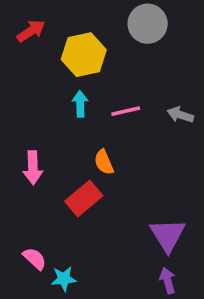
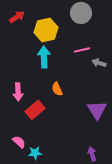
cyan arrow: (80, 104) -> (44, 57), size x1.5
pink line: (126, 111) -> (82, 50), moved
red rectangle: (84, 199) -> (35, 110), moved
purple triangle: (168, 235) -> (97, 110), moved

